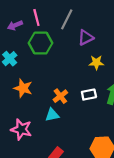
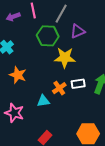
green hexagon: (41, 43) -> (48, 36), moved
yellow star: (96, 63) -> (65, 58), moved, size x1.5
orange cross: (60, 96) -> (59, 88), moved

